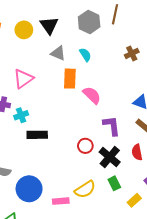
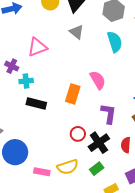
cyan semicircle: (85, 55) -> (115, 42), moved, size x1.5
orange rectangle: (70, 79) -> (73, 94), moved
red circle: (85, 146) -> (78, 134), moved
green rectangle: (114, 183) -> (97, 169), turned 64

